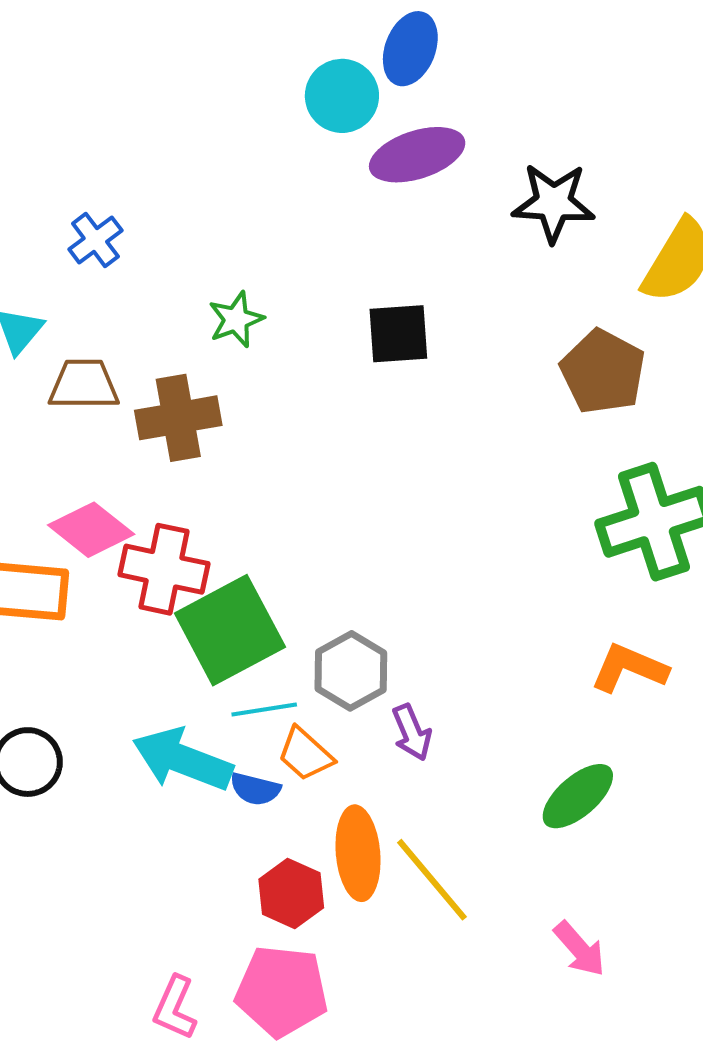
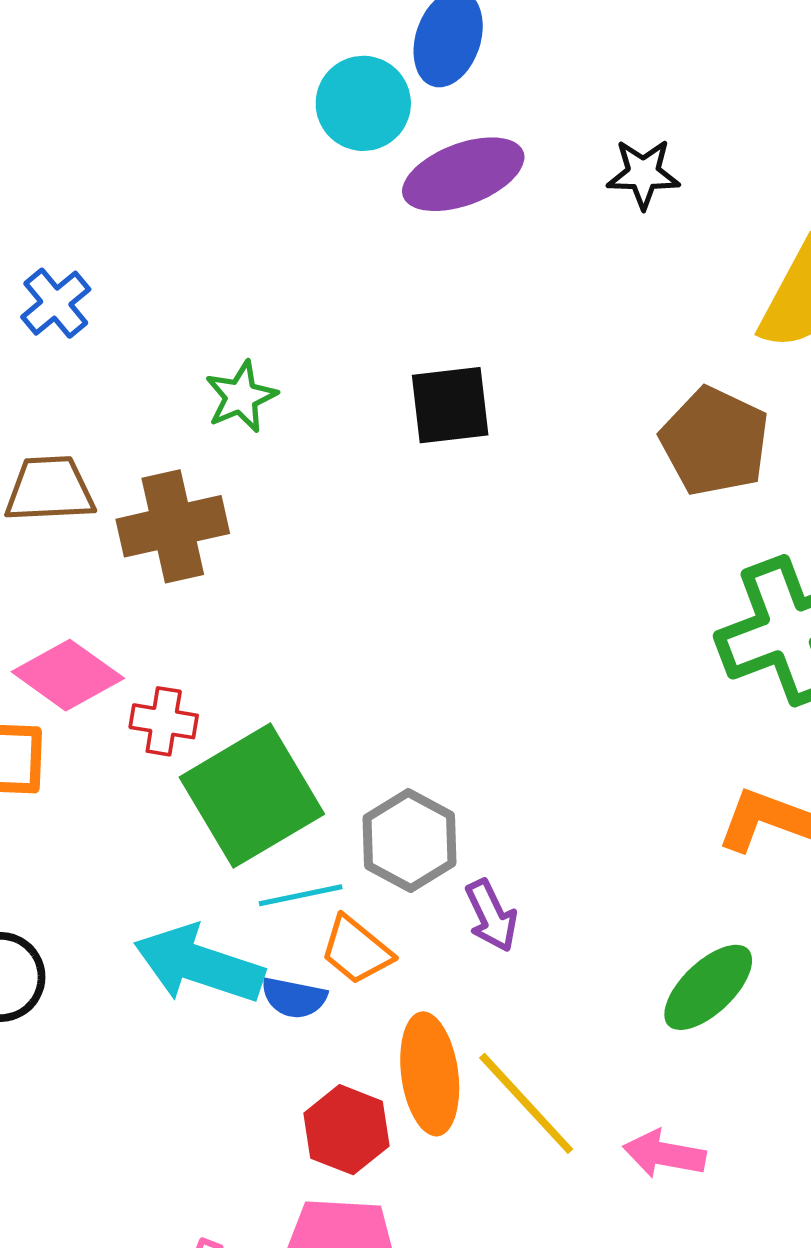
black star: (553, 203) -> (643, 174), moved, size x0.7
red cross: (164, 569) -> (164, 721), size x0.6
pink arrow: (580, 949) -> (664, 1154), moved, turned 144

